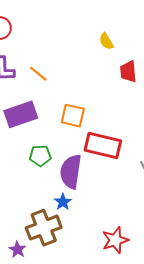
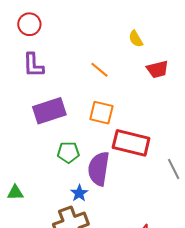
red trapezoid: (128, 72) -> (157, 69), turned -100
orange line: (38, 74) -> (99, 70), moved
blue star: (63, 202) -> (79, 193), moved

